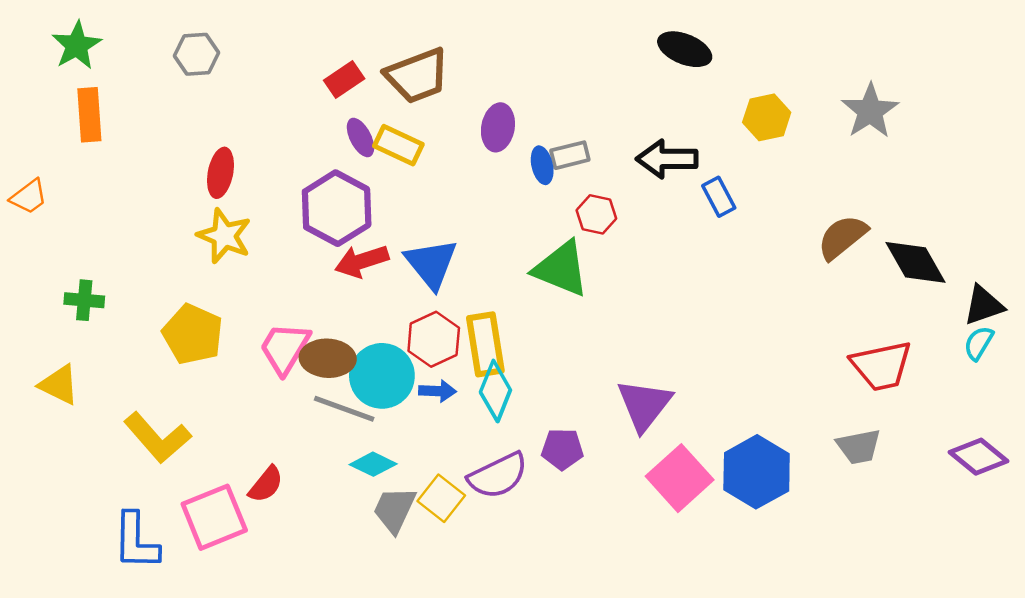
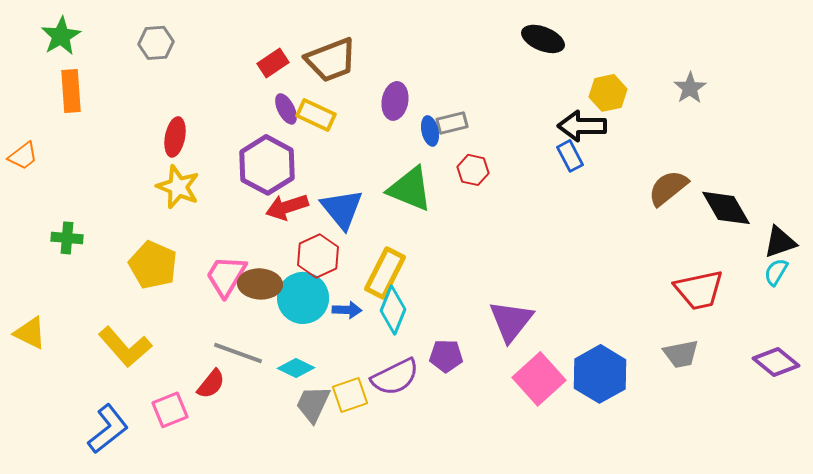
gray star: (870, 111) -> (690, 88), size x0.7
black arrow: (667, 159) -> (582, 126), moved
green triangle: (561, 269) -> (410, 189), moved
red hexagon: (434, 339) -> (318, 256), moved
yellow rectangle: (485, 344) -> (385, 273), turned 36
yellow triangle: (59, 385) -> (30, 333), moved
gray line: (344, 409) -> (238, 353), moved
yellow square: (441, 498) -> (350, 395), turned 33
pink square: (214, 517) -> (170, 410), size x0.7
blue L-shape: (136, 541) -> (108, 429), turned -129

